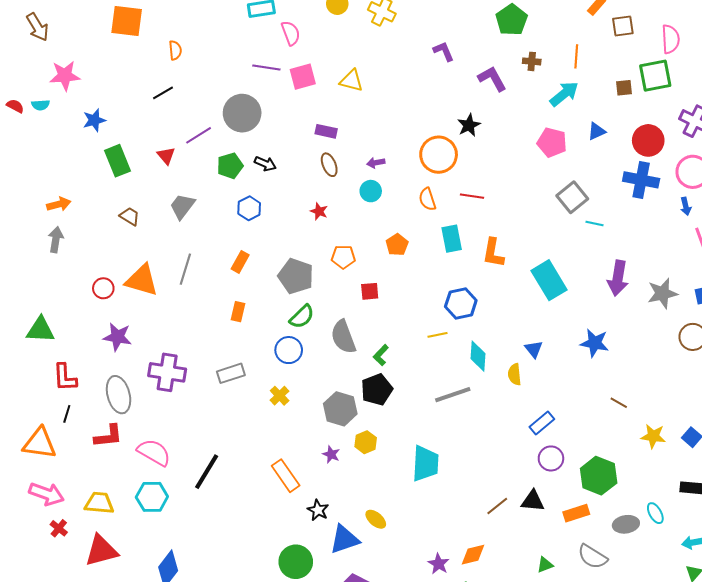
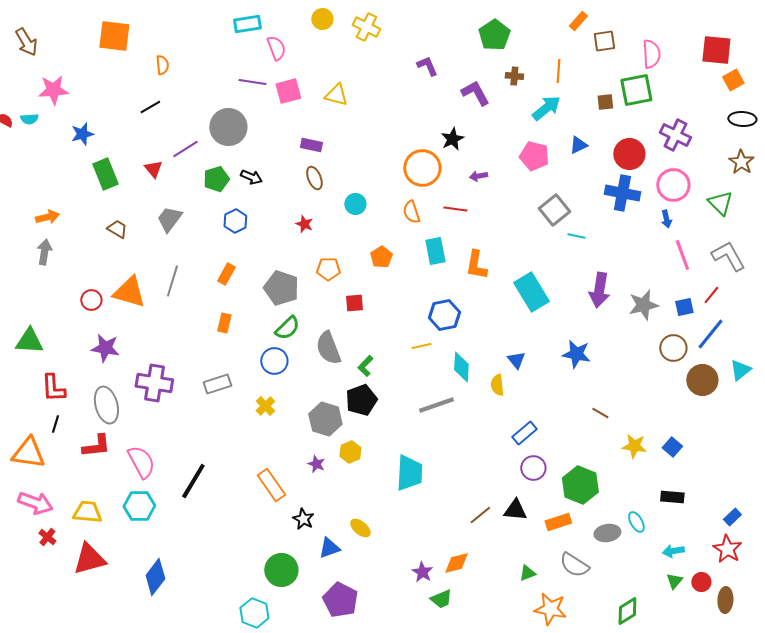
purple arrow: (376, 163) -> (478, 176), moved
pink semicircle: (154, 452) -> (141, 462), turned 32
blue triangle: (344, 539) -> (329, 548), size x0.7

